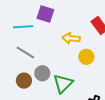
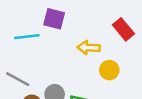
gray line: (25, 52) -> (18, 79), moved

